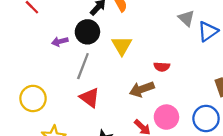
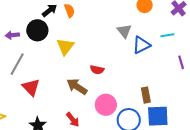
gray line: (83, 66) -> (17, 64), moved
brown arrow: (142, 89) -> (77, 87), turned 45
pink circle: (166, 117) -> (106, 105), moved

